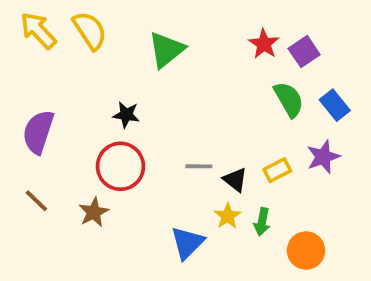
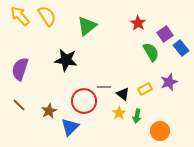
purple square: (304, 52) -> (165, 34), moved
blue rectangle: (335, 105) -> (181, 48), moved
black star: (126, 115) -> (66, 60), size x1.6
red circle: (120, 166) -> (84, 101), moved
blue triangle: (187, 243) -> (70, 127), moved

